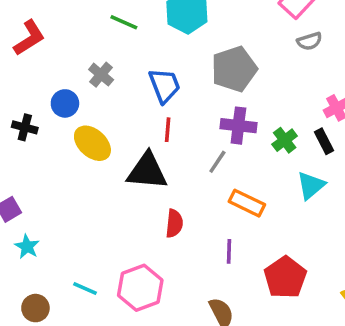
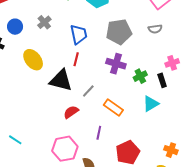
gray semicircle: (309, 41) -> (155, 29), moved
blue circle: (65, 103) -> (15, 27), moved
gray line: (217, 162) -> (88, 91), moved
red semicircle: (174, 223) -> (71, 112), turned -140
pink hexagon: (140, 288) -> (65, 149), moved

